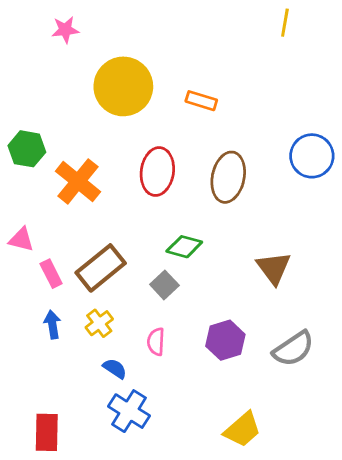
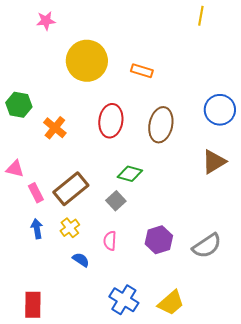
orange cross: (78, 181) -> (55, 128), size x0.7
brown triangle: (274, 268) -> (214, 162), moved, turned 36
blue cross: (129, 411) -> (124, 300), moved

